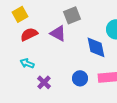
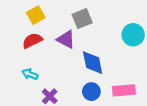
yellow square: (20, 14) -> (36, 15), moved
blue diamond: (96, 47) -> (93, 63), moved

